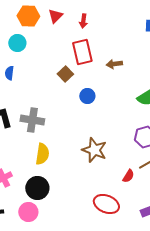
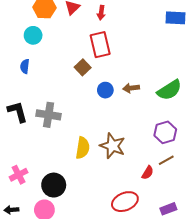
brown arrow: (114, 64) -> (131, 88), moved
yellow semicircle: (42, 154) -> (83, 148), moved
red ellipse: (106, 204) -> (125, 202), turned -45

